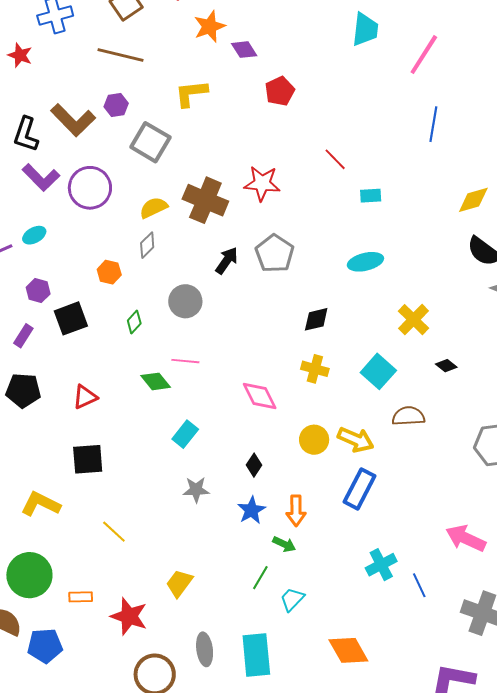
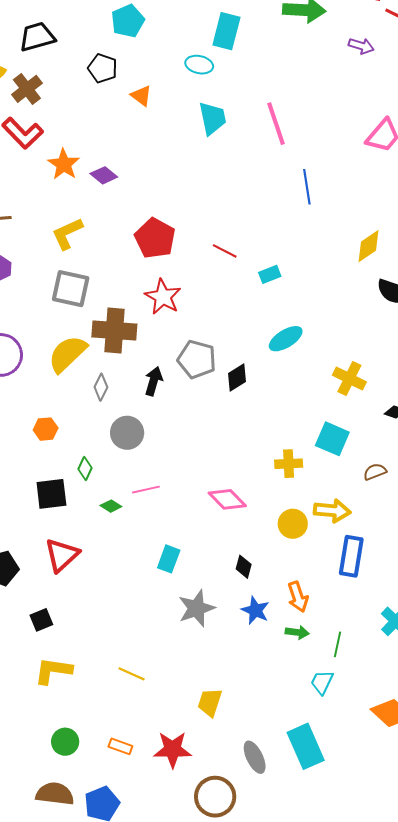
pink line: (424, 55) -> (276, 124), turned -33
red pentagon: (280, 91) -> (155, 238), moved, size x1.4
gray square: (150, 142) -> (71, 289), moved
red star: (262, 183) -> (163, 297), turned -30
yellow semicircle: (154, 208) -> (67, 354), size x1.5
gray diamond: (147, 245) -> (101, 387), moved
black square: (71, 318) -> (51, 494), moved, turned 32
black diamond: (316, 319) -> (237, 377), moved
yellow cross: (315, 369) -> (289, 464), moved
green diamond: (156, 381) -> (111, 506), moved, size x0.7
red triangle: (85, 397) -> (62, 555), size x1.4
brown semicircle: (408, 416) -> (375, 472), size x0.7
black square: (88, 459) -> (41, 620), moved, size x0.7
gray star: (196, 490) -> (196, 608), size x1.4
green circle: (29, 575) -> (65, 742), size x0.6
green line: (260, 578) -> (338, 644), moved
orange rectangle: (81, 597) -> (120, 746), turned 40

